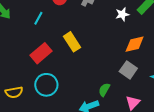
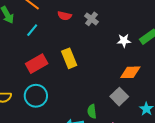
cyan line: (38, 18) -> (32, 30), moved
green semicircle: (104, 90) -> (92, 111), turned -48

